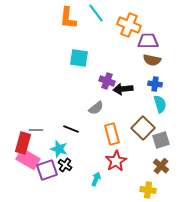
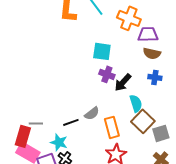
cyan square: (79, 58) -> (102, 51), moved
black arrow: (123, 89) -> (123, 82), turned -42
cyan semicircle: (160, 104) -> (136, 103), moved
gray semicircle: (96, 108) -> (92, 113), moved
black line: (71, 129) -> (71, 122), turned -42

